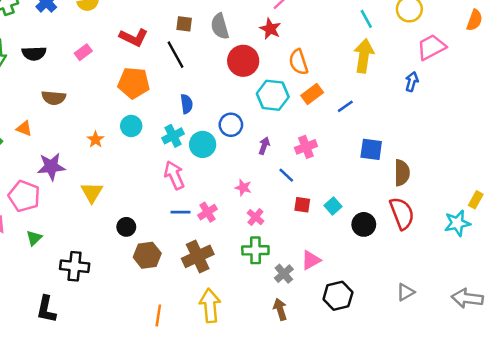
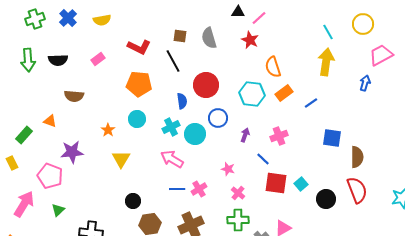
red circle: (243, 61) -> (206, 85), moved
pink arrow: (174, 175) -> (172, 159), turned -35
yellow triangle: (92, 192) -> (121, 159), moved
red square: (302, 205) -> (276, 183), size x1.6

